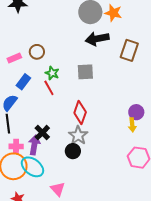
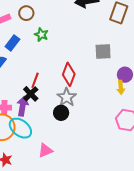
gray square: (85, 72) -> (103, 51), moved
red line: (49, 88) -> (35, 80), moved, turned 49
pink triangle: (58, 189) -> (45, 151), turned 49

